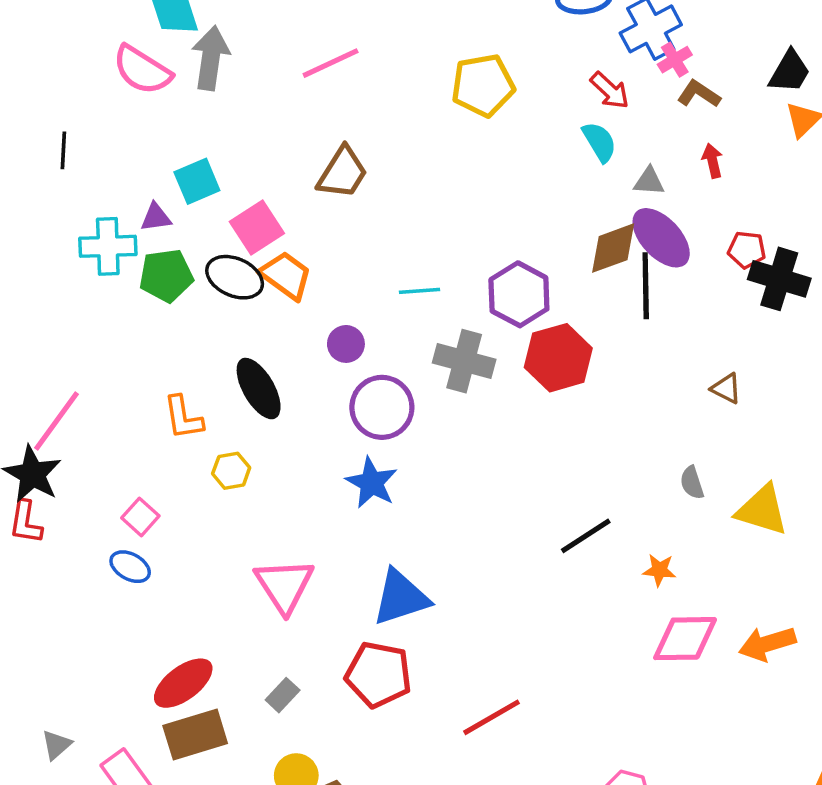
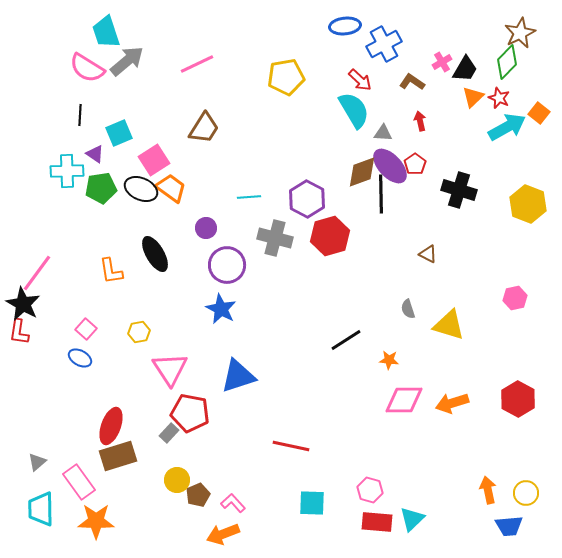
gray arrow: (211, 58) -> (127, 61), turned 42
pink cross: (675, 60) -> (442, 62), moved
cyan semicircle: (599, 142) -> (354, 110), size x1.5
black line: (63, 150) -> (80, 115), moved
purple triangle: (156, 217) -> (95, 154), turned 42
red pentagon: (747, 250) -> (415, 164), moved, turned 30
yellow hexagon: (231, 471) -> (139, 332), moved
red pentagon: (378, 675) -> (190, 413), moved
red ellipse: (183, 683) -> (111, 426), turned -33
red line: (492, 717) -> (291, 446), turned 42

